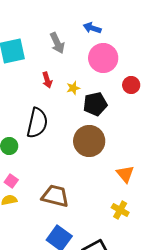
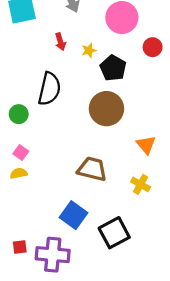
black pentagon: (95, 104) -> (113, 68), turned -30
brown trapezoid: (55, 196) -> (92, 169), moved

